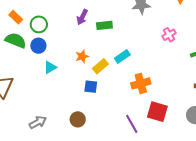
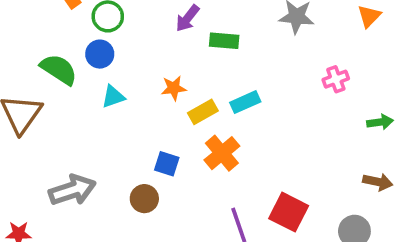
green semicircle: (16, 40) -> (59, 69), moved
orange cross: (141, 83) -> (222, 153), moved, turned -36
blue square: (91, 87) -> (167, 164), moved
gray arrow: (38, 122) -> (72, 190), size x1.4

